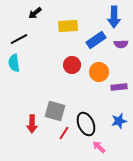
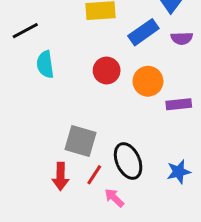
cyan semicircle: (14, 63) -> (45, 64), moved
blue star: (119, 121) -> (179, 172), moved
red arrow: (32, 124) -> (61, 176), moved
pink arrow: (99, 147) -> (114, 198), moved

